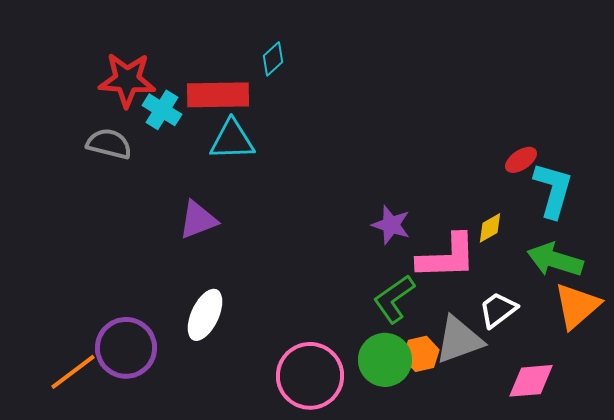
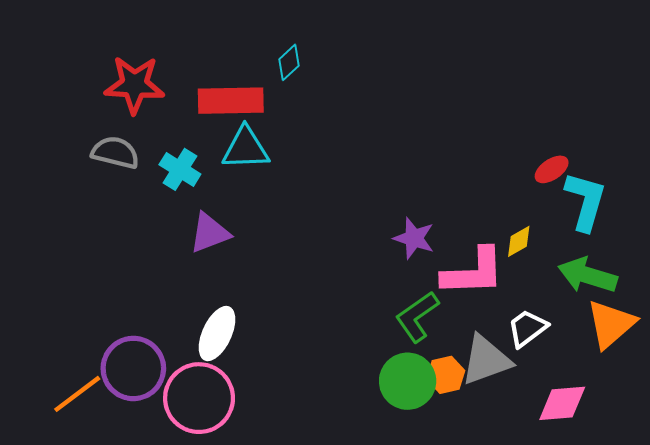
cyan cross: (162, 110) -> (180, 169), moved
pink circle: (310, 376) -> (199, 398), moved

